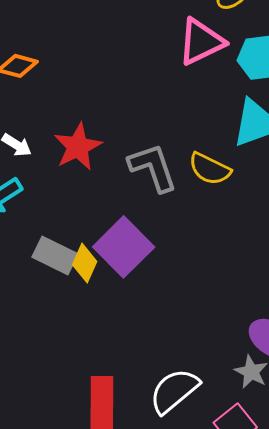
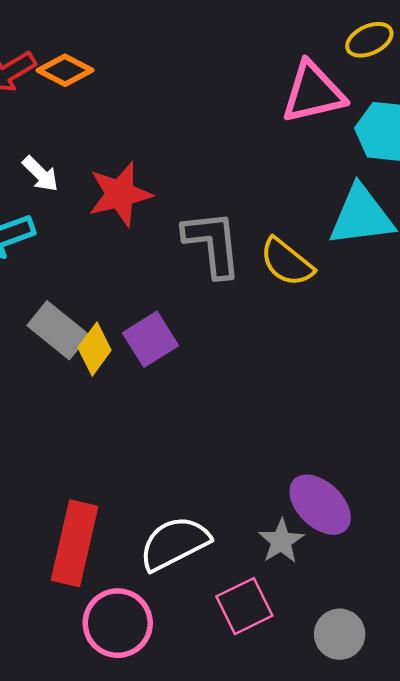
purple square: (124, 247) -> (151, 339), size x0.7

